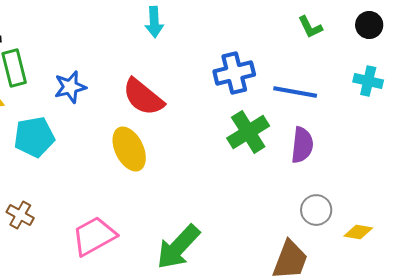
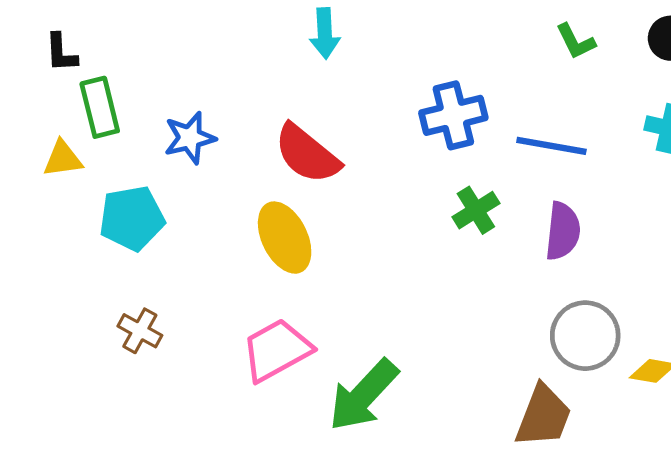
green cross: (248, 132) -> (476, 210), size x0.7
gray circle: (316, 210) -> (585, 336), size x1.4
brown cross: (20, 215) -> (140, 331), moved
pink trapezoid: (94, 236) -> (277, 350), moved

